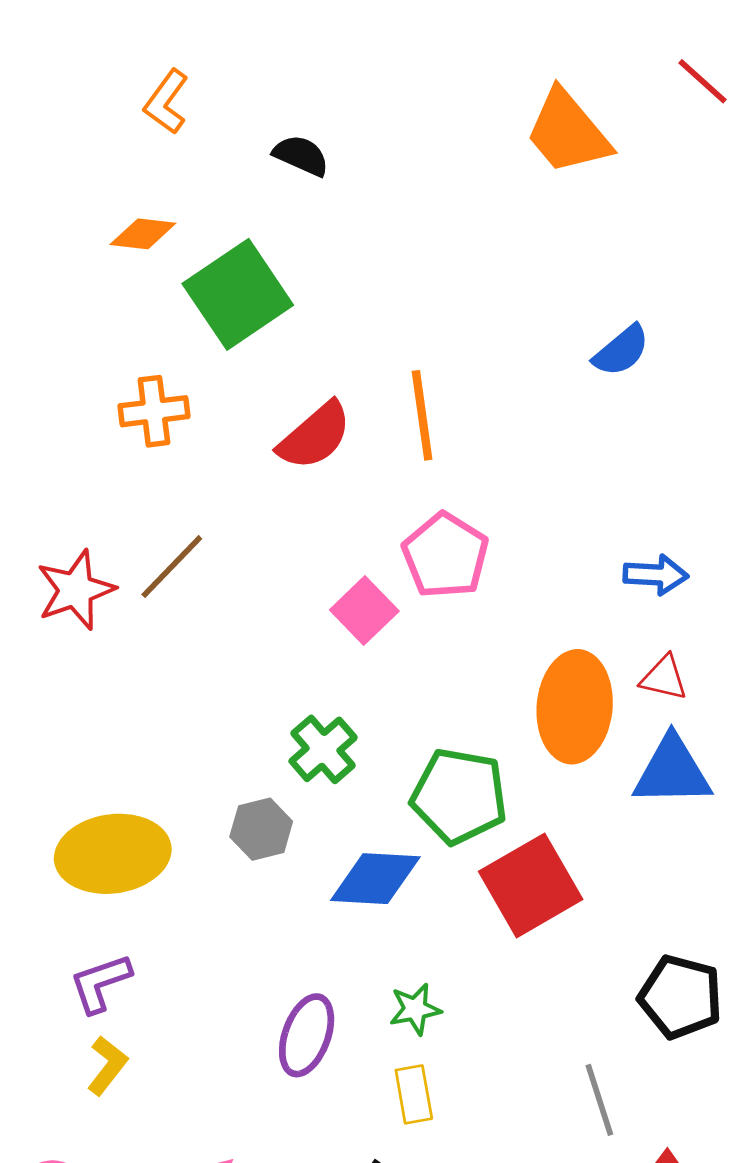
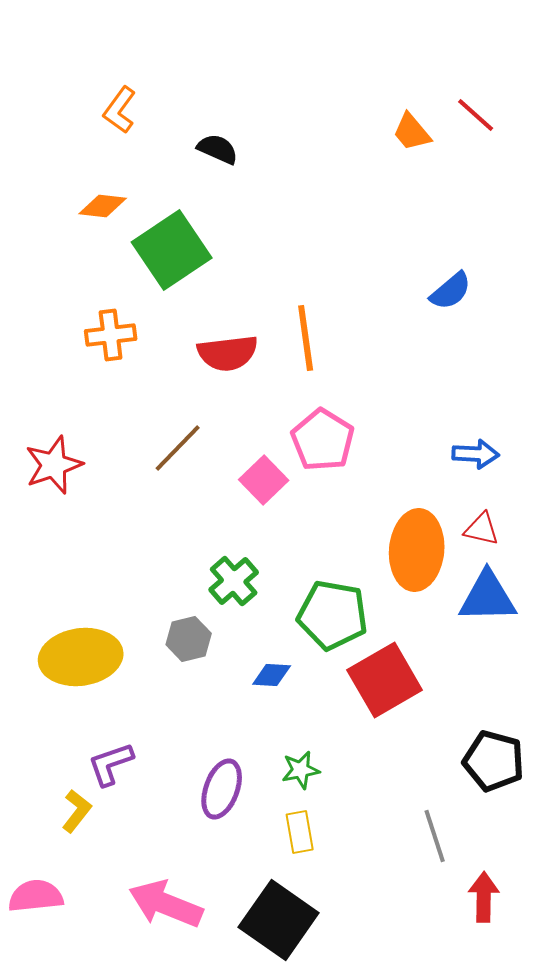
red line: (702, 81) -> (476, 115), moved
orange trapezoid: (568, 132) -> (412, 132), size x0.6
red semicircle: (315, 436) -> (228, 353), turned 34
brown line: (172, 567) -> (178, 448), moved
blue diamond: (375, 879) -> (272, 675), size x0.6
purple L-shape: (100, 983) -> (111, 764), moved

